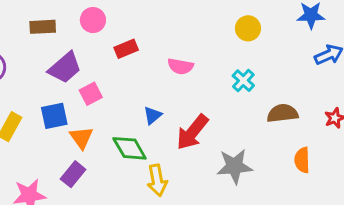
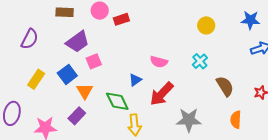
red rectangle: (126, 49) -> (121, 19), moved
pink semicircle: (180, 66) -> (159, 62), moved
brown semicircle: (282, 113) -> (225, 86), turned 60
blue square: (54, 116) -> (67, 74), turned -30

